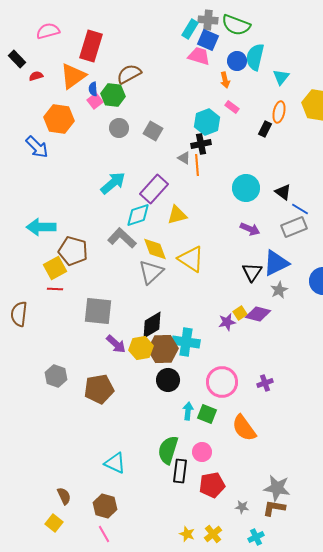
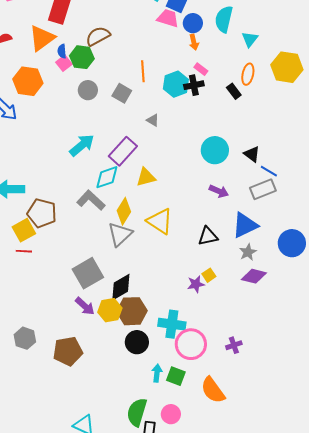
blue circle: (237, 61) -> (193, 23), moved
black rectangle: (265, 129) -> (234, 91), turned -63
black cross: (201, 144) -> (194, 85), moved
orange line: (197, 165) -> (143, 71), moved
yellow diamond: (155, 249) -> (124, 211), turned 52
black triangle: (252, 272) -> (208, 236), moved, turned 45
gray square: (98, 311) -> (88, 273), moved, turned -36
purple diamond: (258, 314) -> (254, 276), moved
cyan cross: (186, 342) -> (172, 324), moved

